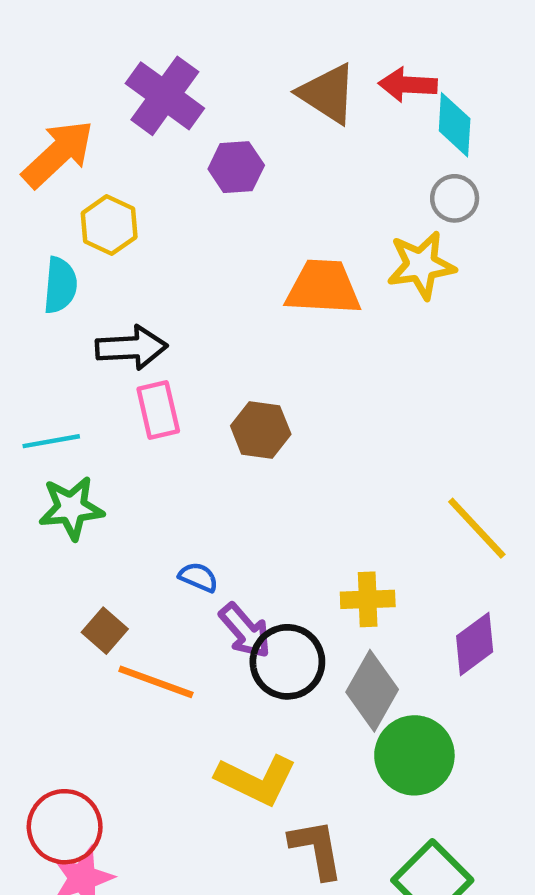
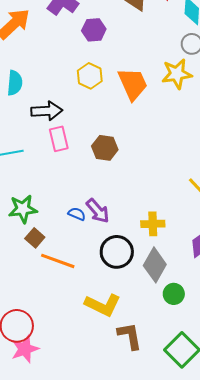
yellow hexagon: (109, 225) -> (90, 76), moved
orange trapezoid: (323, 287) -> (133, 84), turned 63
green star: (71, 508) -> (23, 209), moved
purple arrow: (245, 631) -> (98, 211), moved
green circle: (414, 755) -> (174, 294), size x0.6

